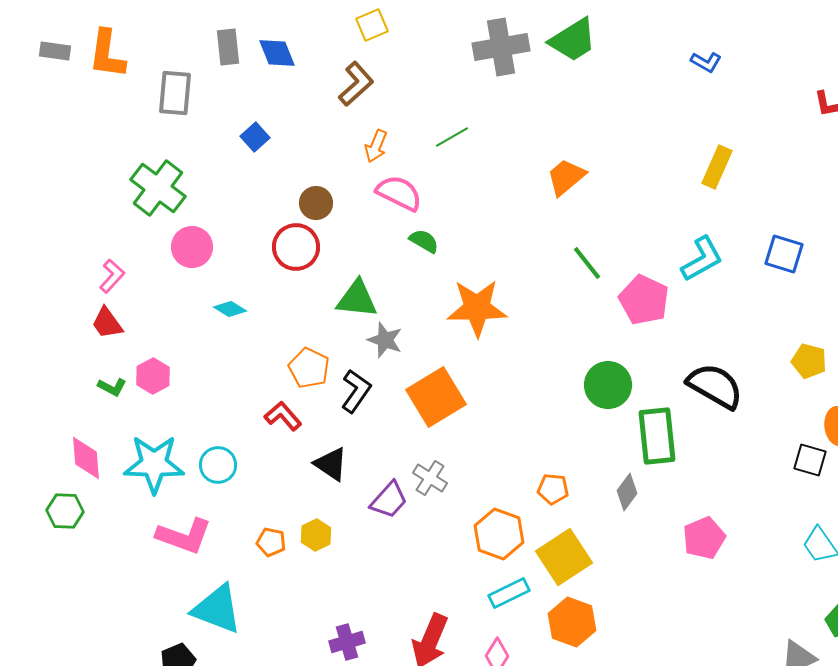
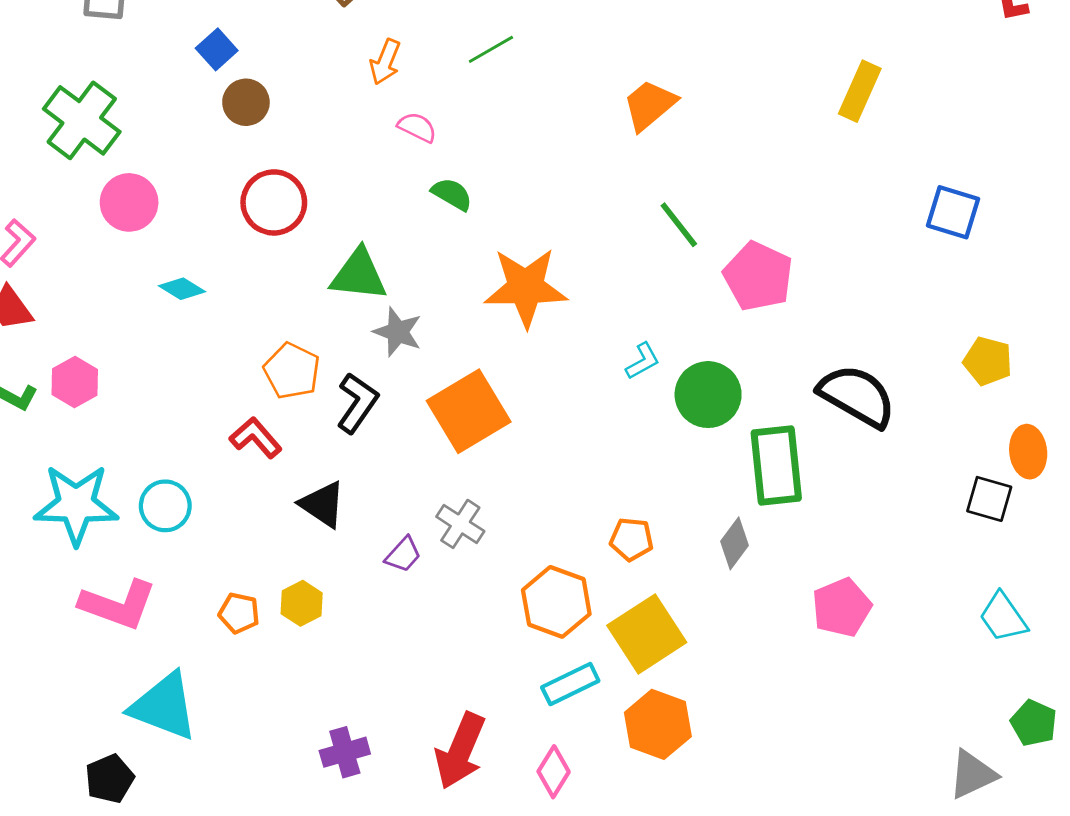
pink semicircle: (399, 193) -> (417, 127), size x0.6
brown circle: (316, 203) -> (246, 102), moved
cyan L-shape: (702, 259) -> (643, 361), moved, size x0.6
purple trapezoid: (389, 500) -> (403, 555), size x0.7

